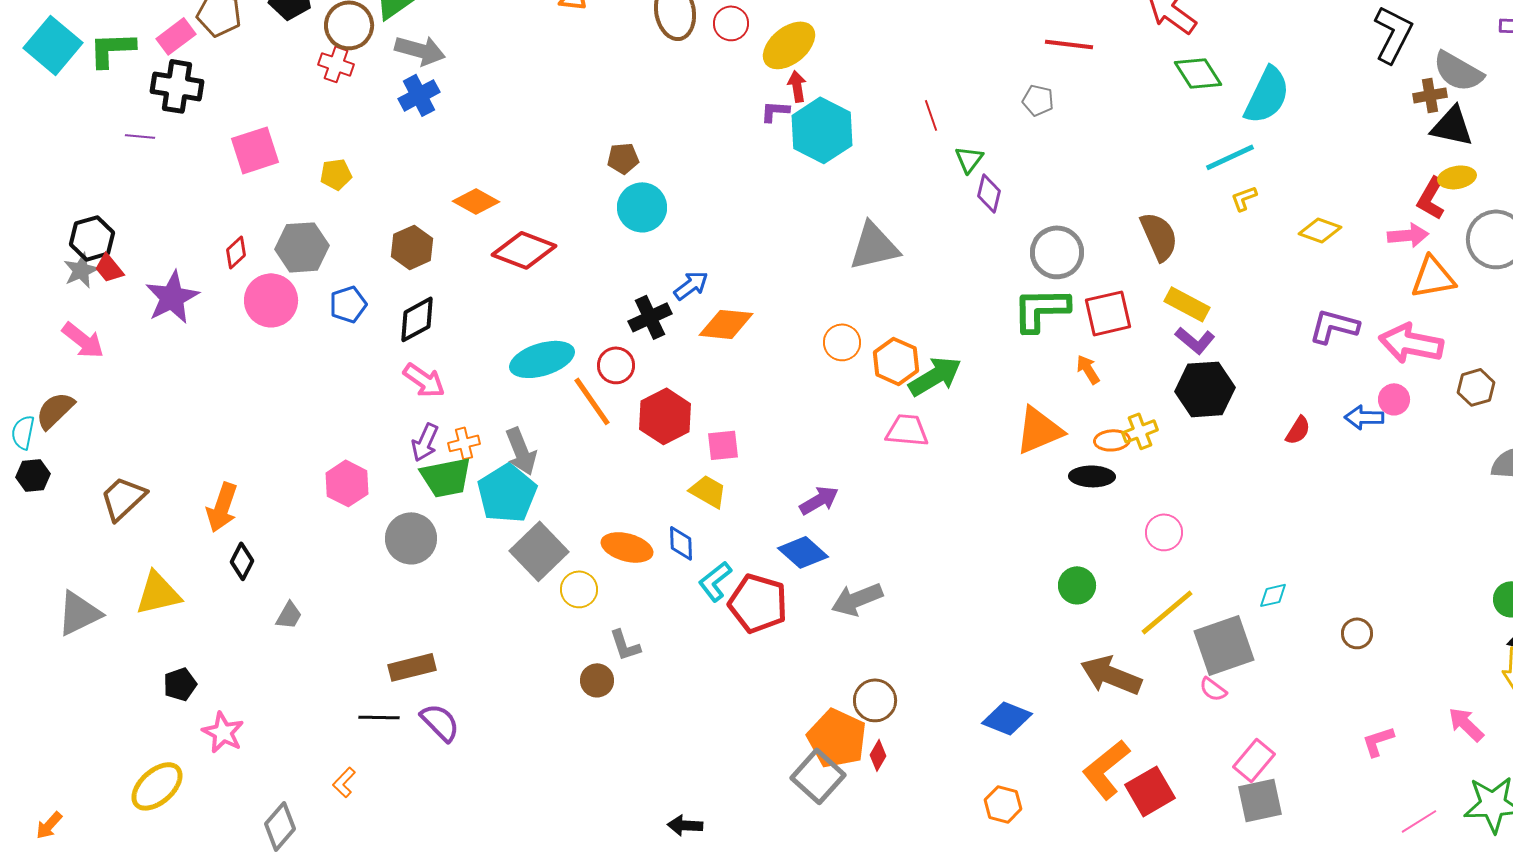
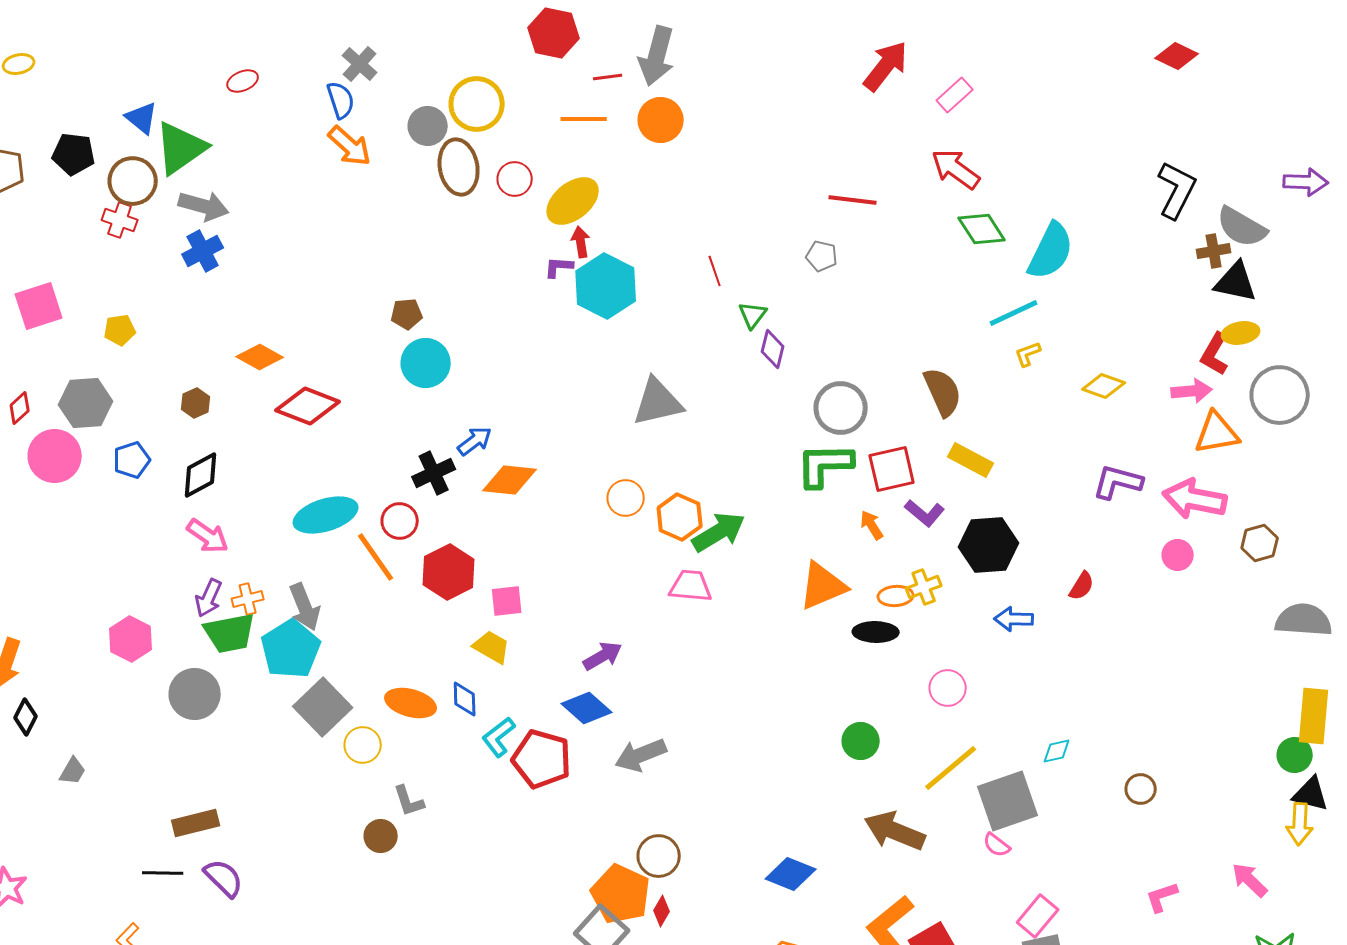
brown hexagon: (412, 247) -> (196, 403), size x0.7
purple L-shape: (1195, 340) -> (925, 513), moved
blue arrow: (1364, 417) -> (1014, 619), moved

